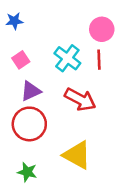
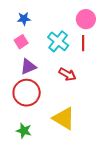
blue star: (14, 21) -> (24, 19), moved
red arrow: (80, 99) -> (67, 74), size x0.7

